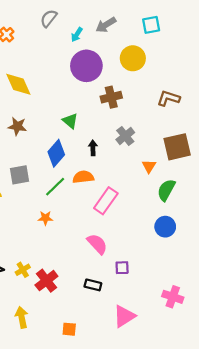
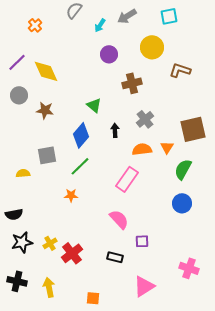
purple circle: (86, 66) -> (109, 54), size x0.6
brown L-shape: (168, 98) -> (180, 70), moved
orange semicircle: (83, 177) -> (142, 149), moved

